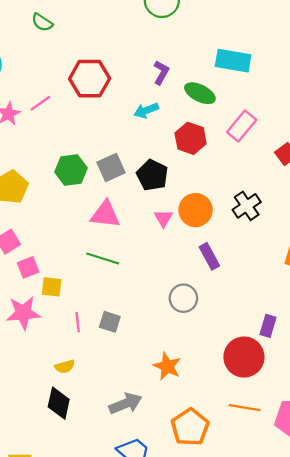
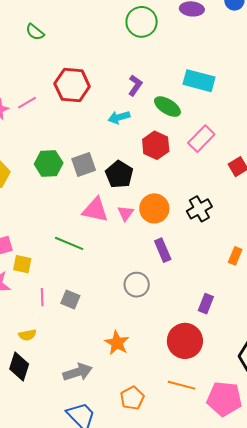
pink triangle: (105, 214) -> (95, 210), moved
purple rectangle: (268, 326) -> (206, 304), moved
orange pentagon: (190, 427) -> (132, 398), size x0.7

